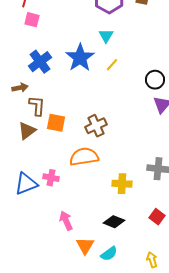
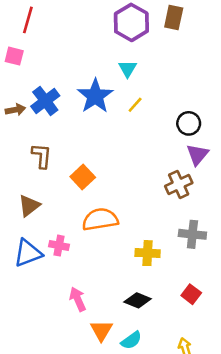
pink square: (32, 20) -> (14, 56), moved
brown arrow: (20, 88) -> (15, 110), moved
orange square: (56, 123) -> (83, 177), moved, turned 36
brown cross: (96, 126) -> (179, 184), moved
brown triangle: (27, 131) -> (29, 206), moved

